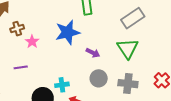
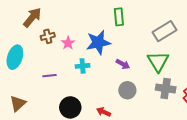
pink star: (32, 42) -> (68, 43), moved
gray cross: (128, 84) -> (166, 88), moved
cyan cross: (62, 85) -> (83, 66), moved

